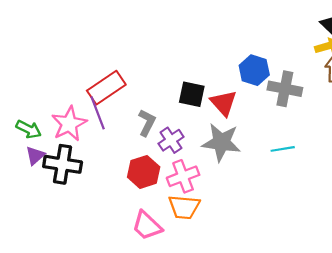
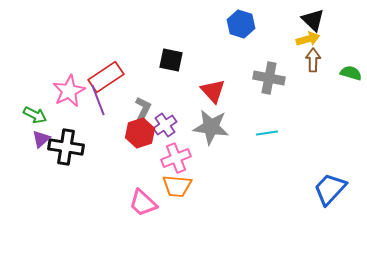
blue hexagon: (254, 70) -> (241, 24), moved
black square: (192, 94) -> (171, 60), moved
pink star: (69, 124) -> (69, 91), moved
red hexagon: (144, 172) -> (140, 133), moved

